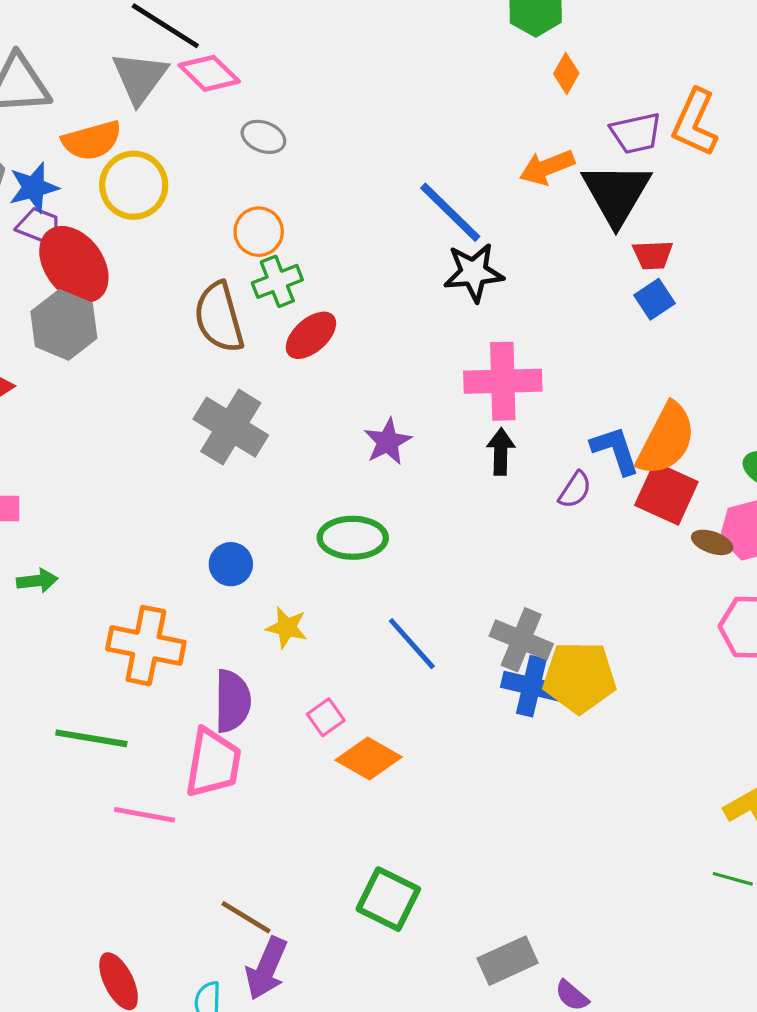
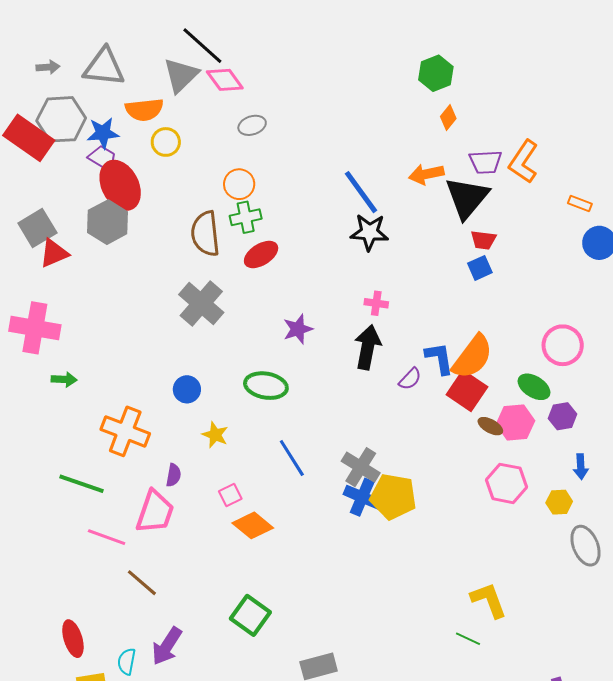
gray ellipse: (263, 137) -> (252, 125), turned -48
yellow circle: (134, 185) -> (166, 142), size x0.7
pink cross: (503, 381) -> (376, 303), size x0.5
black arrow: (501, 452) -> (368, 347), size x1.5
purple semicircle: (232, 701) -> (174, 475), size x0.6
brown line: (246, 917) -> (142, 583), moved

